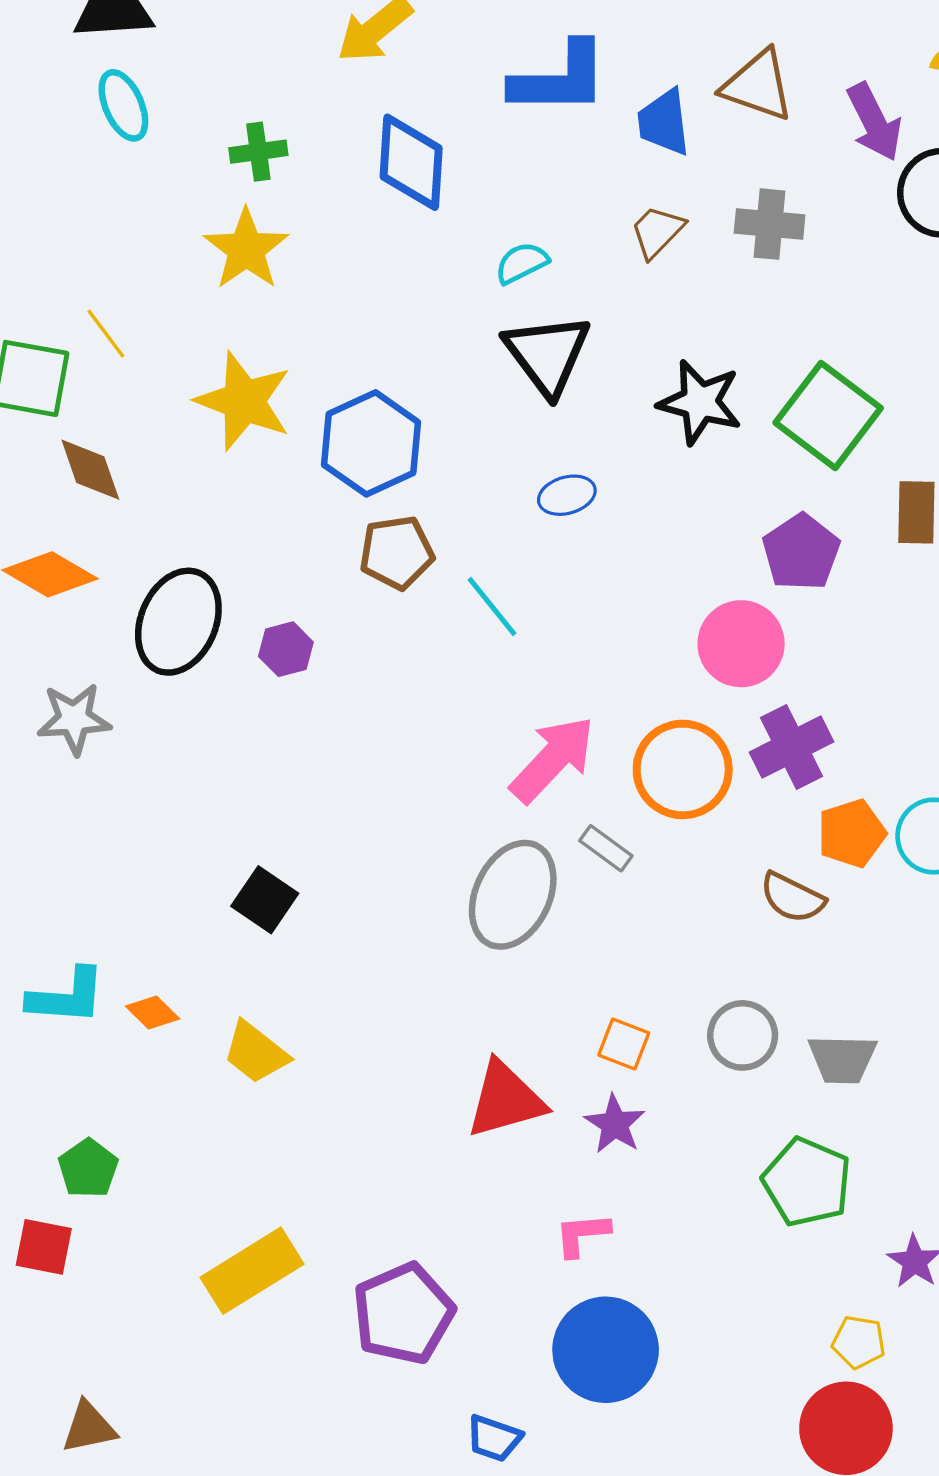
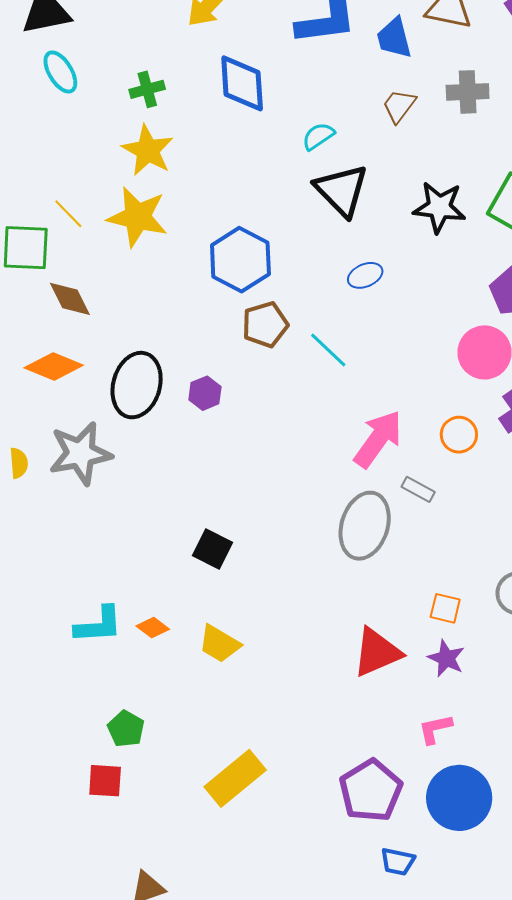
yellow star: (244, 401) -> (138, 217), moved
gray star: (74, 719) -> (80, 453), size x1.4
orange circle: (683, 769) -> (459, 435), size x0.6
purple pentagon: (403, 1314) -> (371, 791), moved

